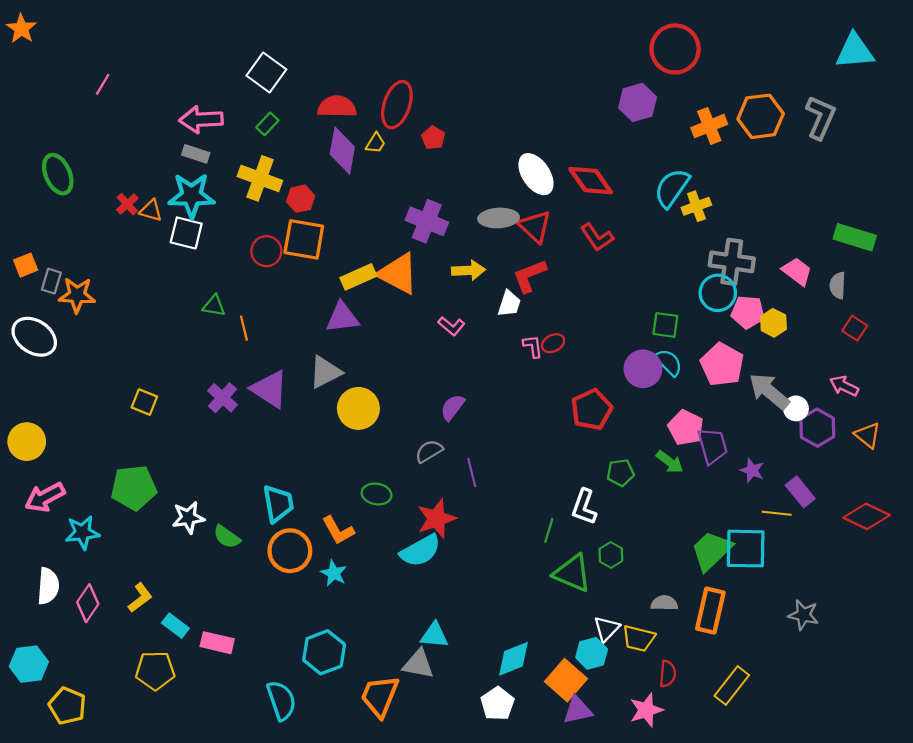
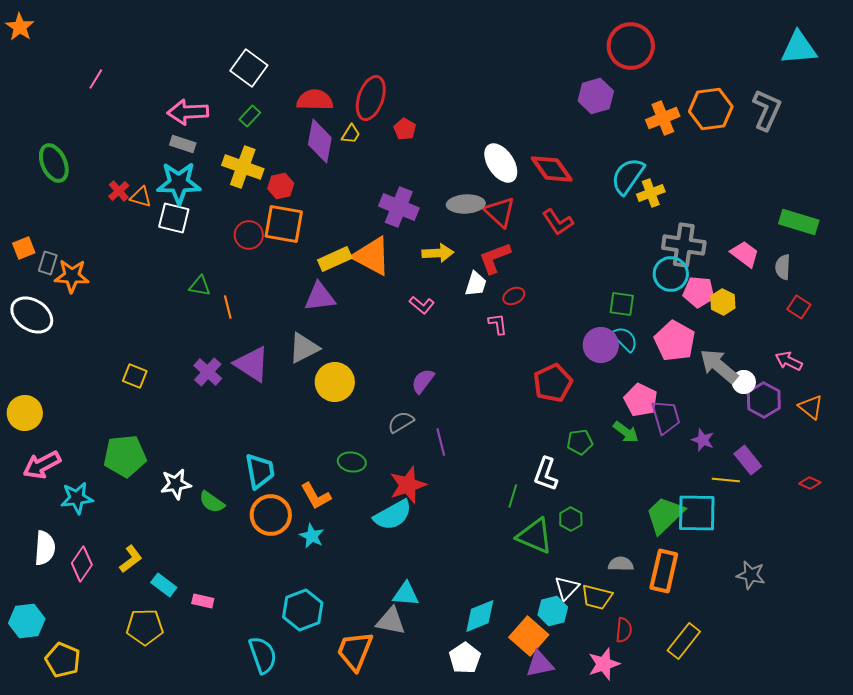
red ellipse: (553, 343) -> (514, 296), moved
red diamond: (867, 516) -> (810, 483), size x0.5
pink rectangle: (217, 643) -> (203, 601), size x0.7

